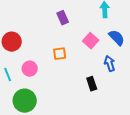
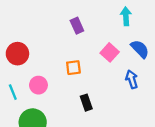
black rectangle: (92, 84) -> (86, 103), moved

